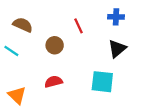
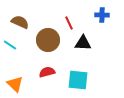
brown circle: (55, 45) -> (48, 40), size x1.5
black triangle: (117, 49) -> (83, 43), moved, turned 42
cyan square: (102, 82) -> (78, 80), moved

